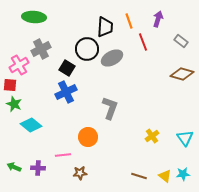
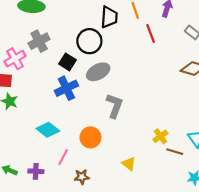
gray ellipse: (112, 58) -> (98, 72), moved
cyan diamond: (31, 125) -> (48, 130), moved
pink line: (63, 155) -> (63, 157), turned -56
brown line: (139, 176) -> (175, 152), moved
yellow triangle: (165, 176) -> (129, 164), moved

